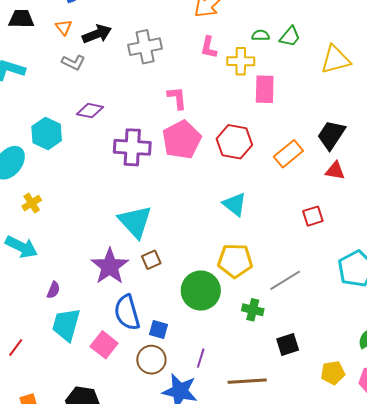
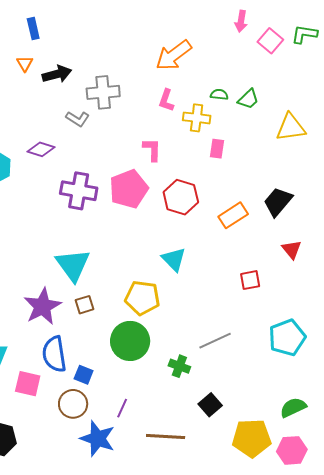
gray L-shape: (73, 62) -> (78, 119), moved
pink rectangle: (265, 89) -> (217, 149), size x0.7
pink L-shape: (177, 98) -> (152, 150), moved
red triangle: (335, 171) -> (292, 249), moved, turned 35
yellow pentagon: (235, 261) -> (142, 298), moved
black square: (288, 344) -> (210, 405), turned -30
pink square: (104, 345) -> (28, 384), turned -32
yellow pentagon: (333, 373) -> (252, 438), size x1.6

